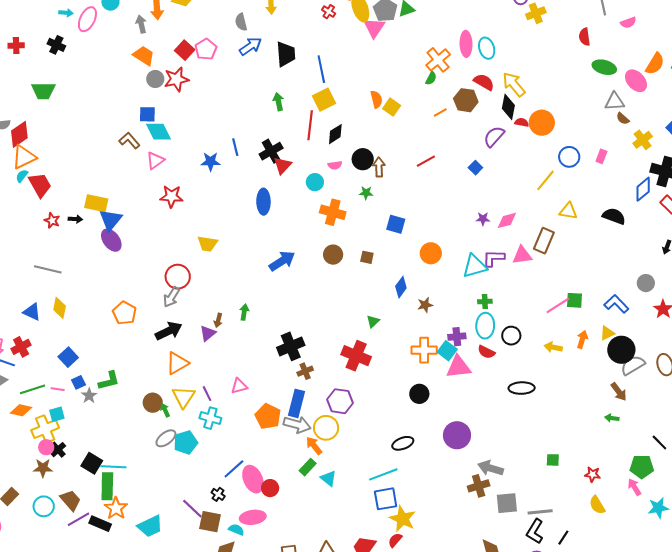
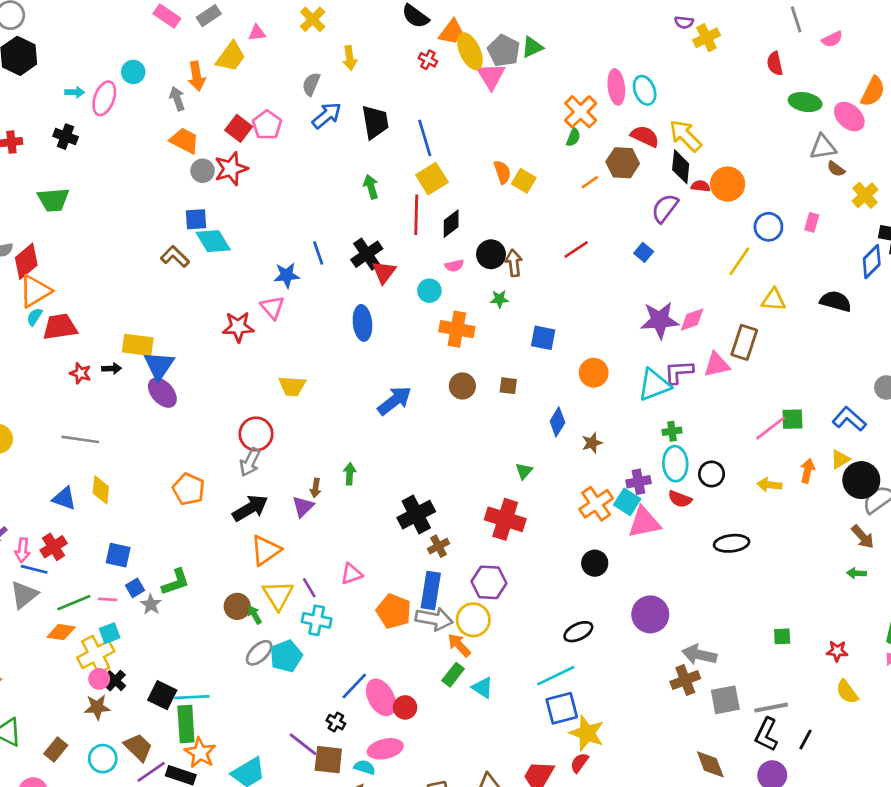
gray semicircle: (241, 22) -> (311, 84), turned 42
pink triangle: (155, 160) -> (272, 307), moved, turned -30
red trapezoid: (40, 185) -> (60, 327), turned -64
purple star: (483, 219) -> (660, 320), size x2.0
orange cross: (424, 350) -> (596, 504), turned -30
blue square: (68, 357) -> (118, 555), turned -30

